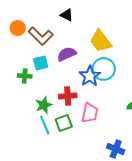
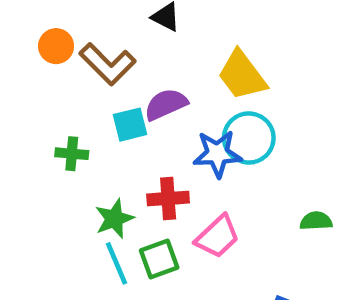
cyan square: (41, 63) -> (130, 125), moved
blue star: (90, 76) -> (217, 154), turned 30
pink trapezoid: (90, 113) -> (217, 237), turned 35

